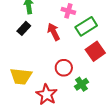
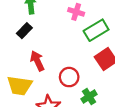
red arrow: (54, 32) -> (37, 61), moved

